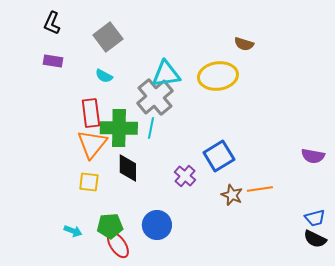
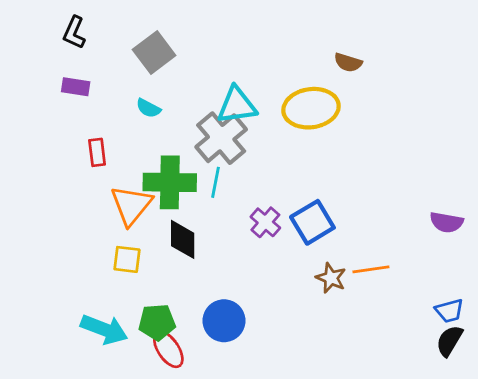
red rectangle: (91, 113) -> (97, 152), moved, size x0.7
purple cross: (185, 176) -> (265, 222), moved
cyan arrow: (73, 231) -> (104, 329), size x1.8
black semicircle: (315, 239) -> (449, 341), turned 95

